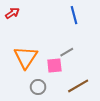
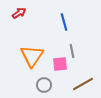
blue line: (74, 15) -> (64, 22), moved
gray line: (67, 52) -> (72, 51), turned -72

